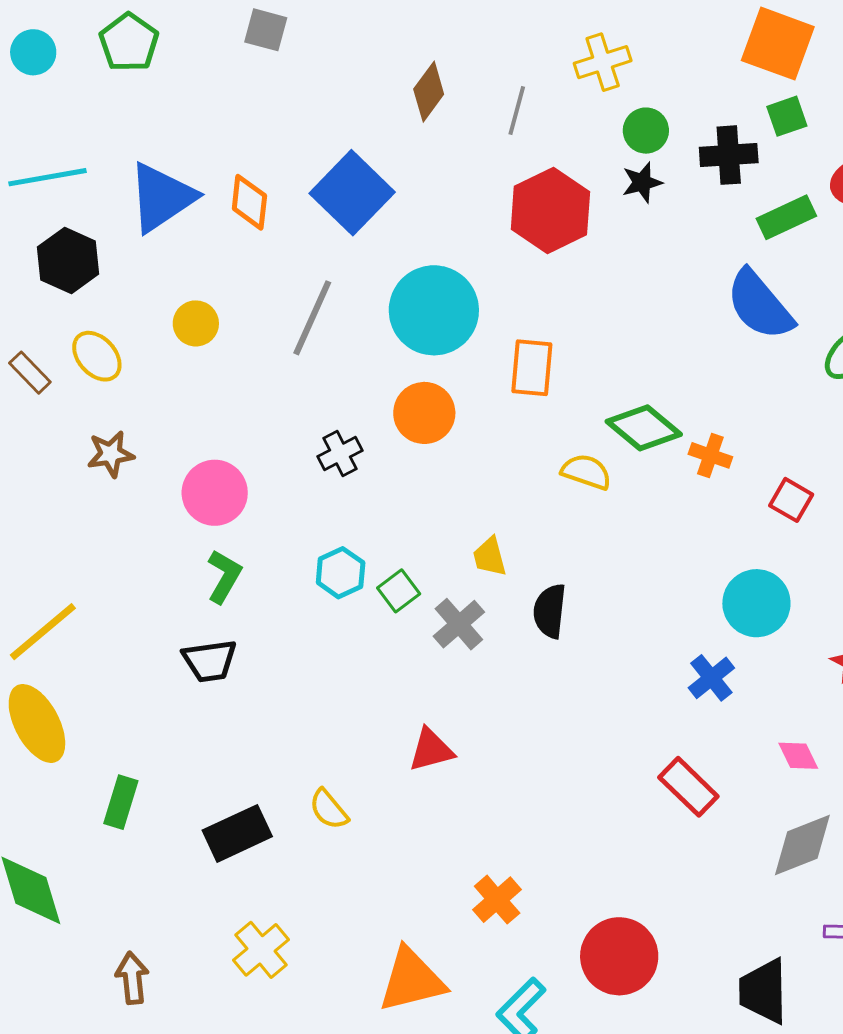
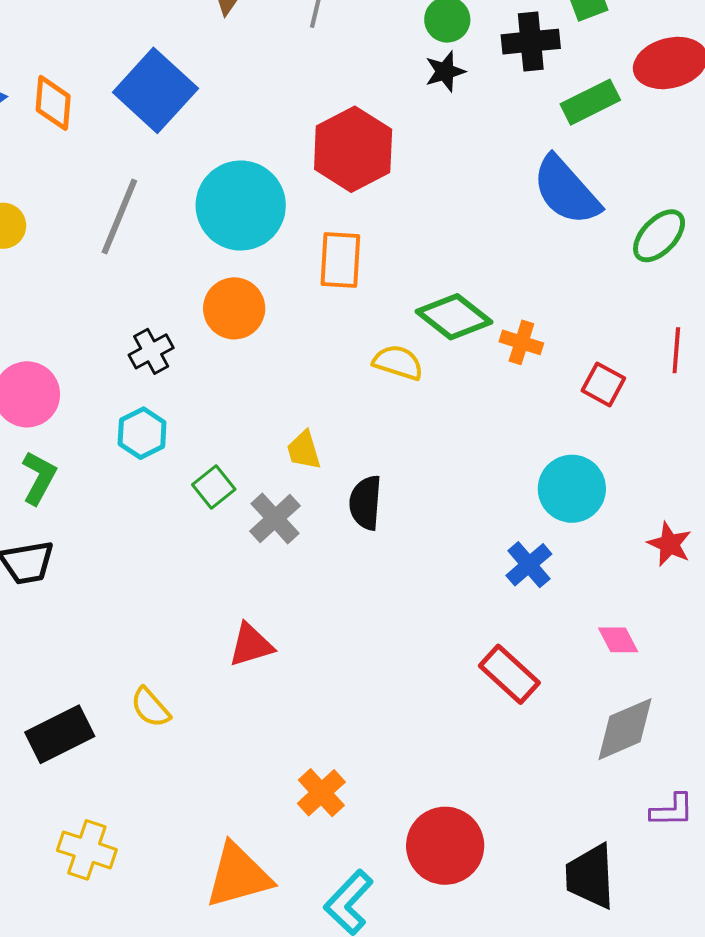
red hexagon: (550, 210) -> (353, 149), moved
cyan hexagon: (341, 573) -> (142, 433), moved
yellow cross: (261, 950) -> (87, 850), turned -30

